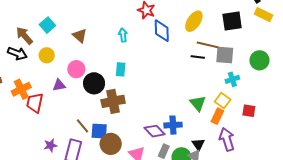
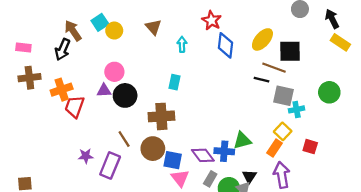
black square: (232, 21) -> (290, 51), moved
brown triangle: (80, 36) -> (153, 27), moved
black arrow: (17, 53) -> (62, 49), turned 84
yellow circle: (47, 55) -> (114, 31), moved
gray square: (225, 55) -> (283, 96), moved
pink circle: (76, 69) -> (114, 72), moved
black circle: (94, 83) -> (125, 95), moved
green triangle: (198, 103) -> (242, 141), moved, turned 48
blue square: (99, 131) -> (173, 160), moved
brown circle: (111, 144) -> (153, 149), moved

